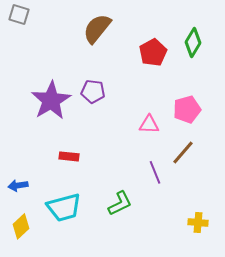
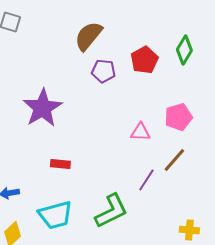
purple pentagon: (93, 91) -> (103, 71), moved
purple line: (155, 172) -> (146, 180), turned 55
green L-shape: (120, 203) -> (111, 211), size x1.4

